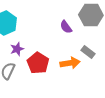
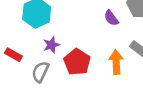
orange arrow: (70, 63) -> (116, 62), turned -84

